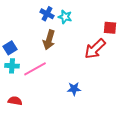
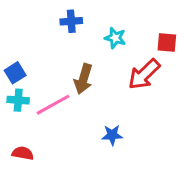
blue cross: (47, 14) -> (71, 21), turned -32
cyan star: (65, 17) -> (115, 38), moved
brown arrow: (49, 40) -> (83, 79), moved

